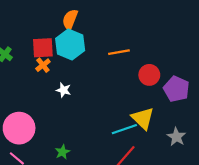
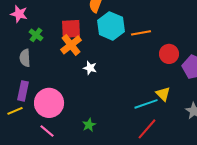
cyan hexagon: (70, 45) -> (111, 26), moved
orange cross: (43, 65) -> (71, 45), size x1.5
yellow triangle: (143, 118) -> (163, 94), size x0.7

